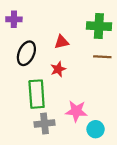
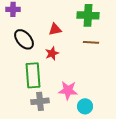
black ellipse: (26, 53) -> (24, 39), turned -65

